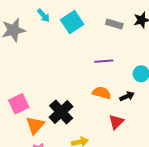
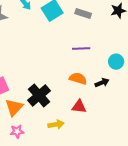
gray rectangle: (114, 24) -> (83, 14), moved
red triangle: (116, 122) -> (79, 107), moved, turned 49

